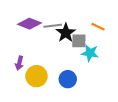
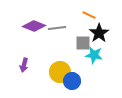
orange line: (98, 27) -> (89, 15), moved
black star: (66, 33) -> (99, 33), moved
yellow circle: (36, 76) -> (60, 72), moved

